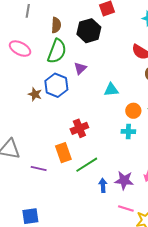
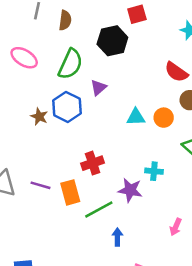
brown semicircle: (56, 25) -> (65, 20), moved
orange circle: (133, 111) -> (164, 118), moved
purple line: (39, 169) -> (41, 185), moved
purple star: (124, 180) -> (130, 190), moved

